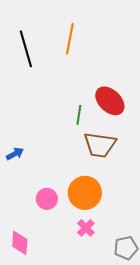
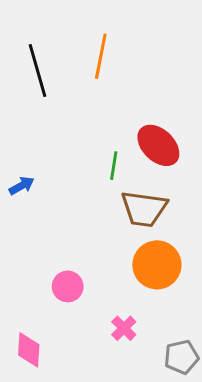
blue arrow: (15, 154) -> (22, 186), moved
orange circle: (85, 193) -> (157, 265), moved

